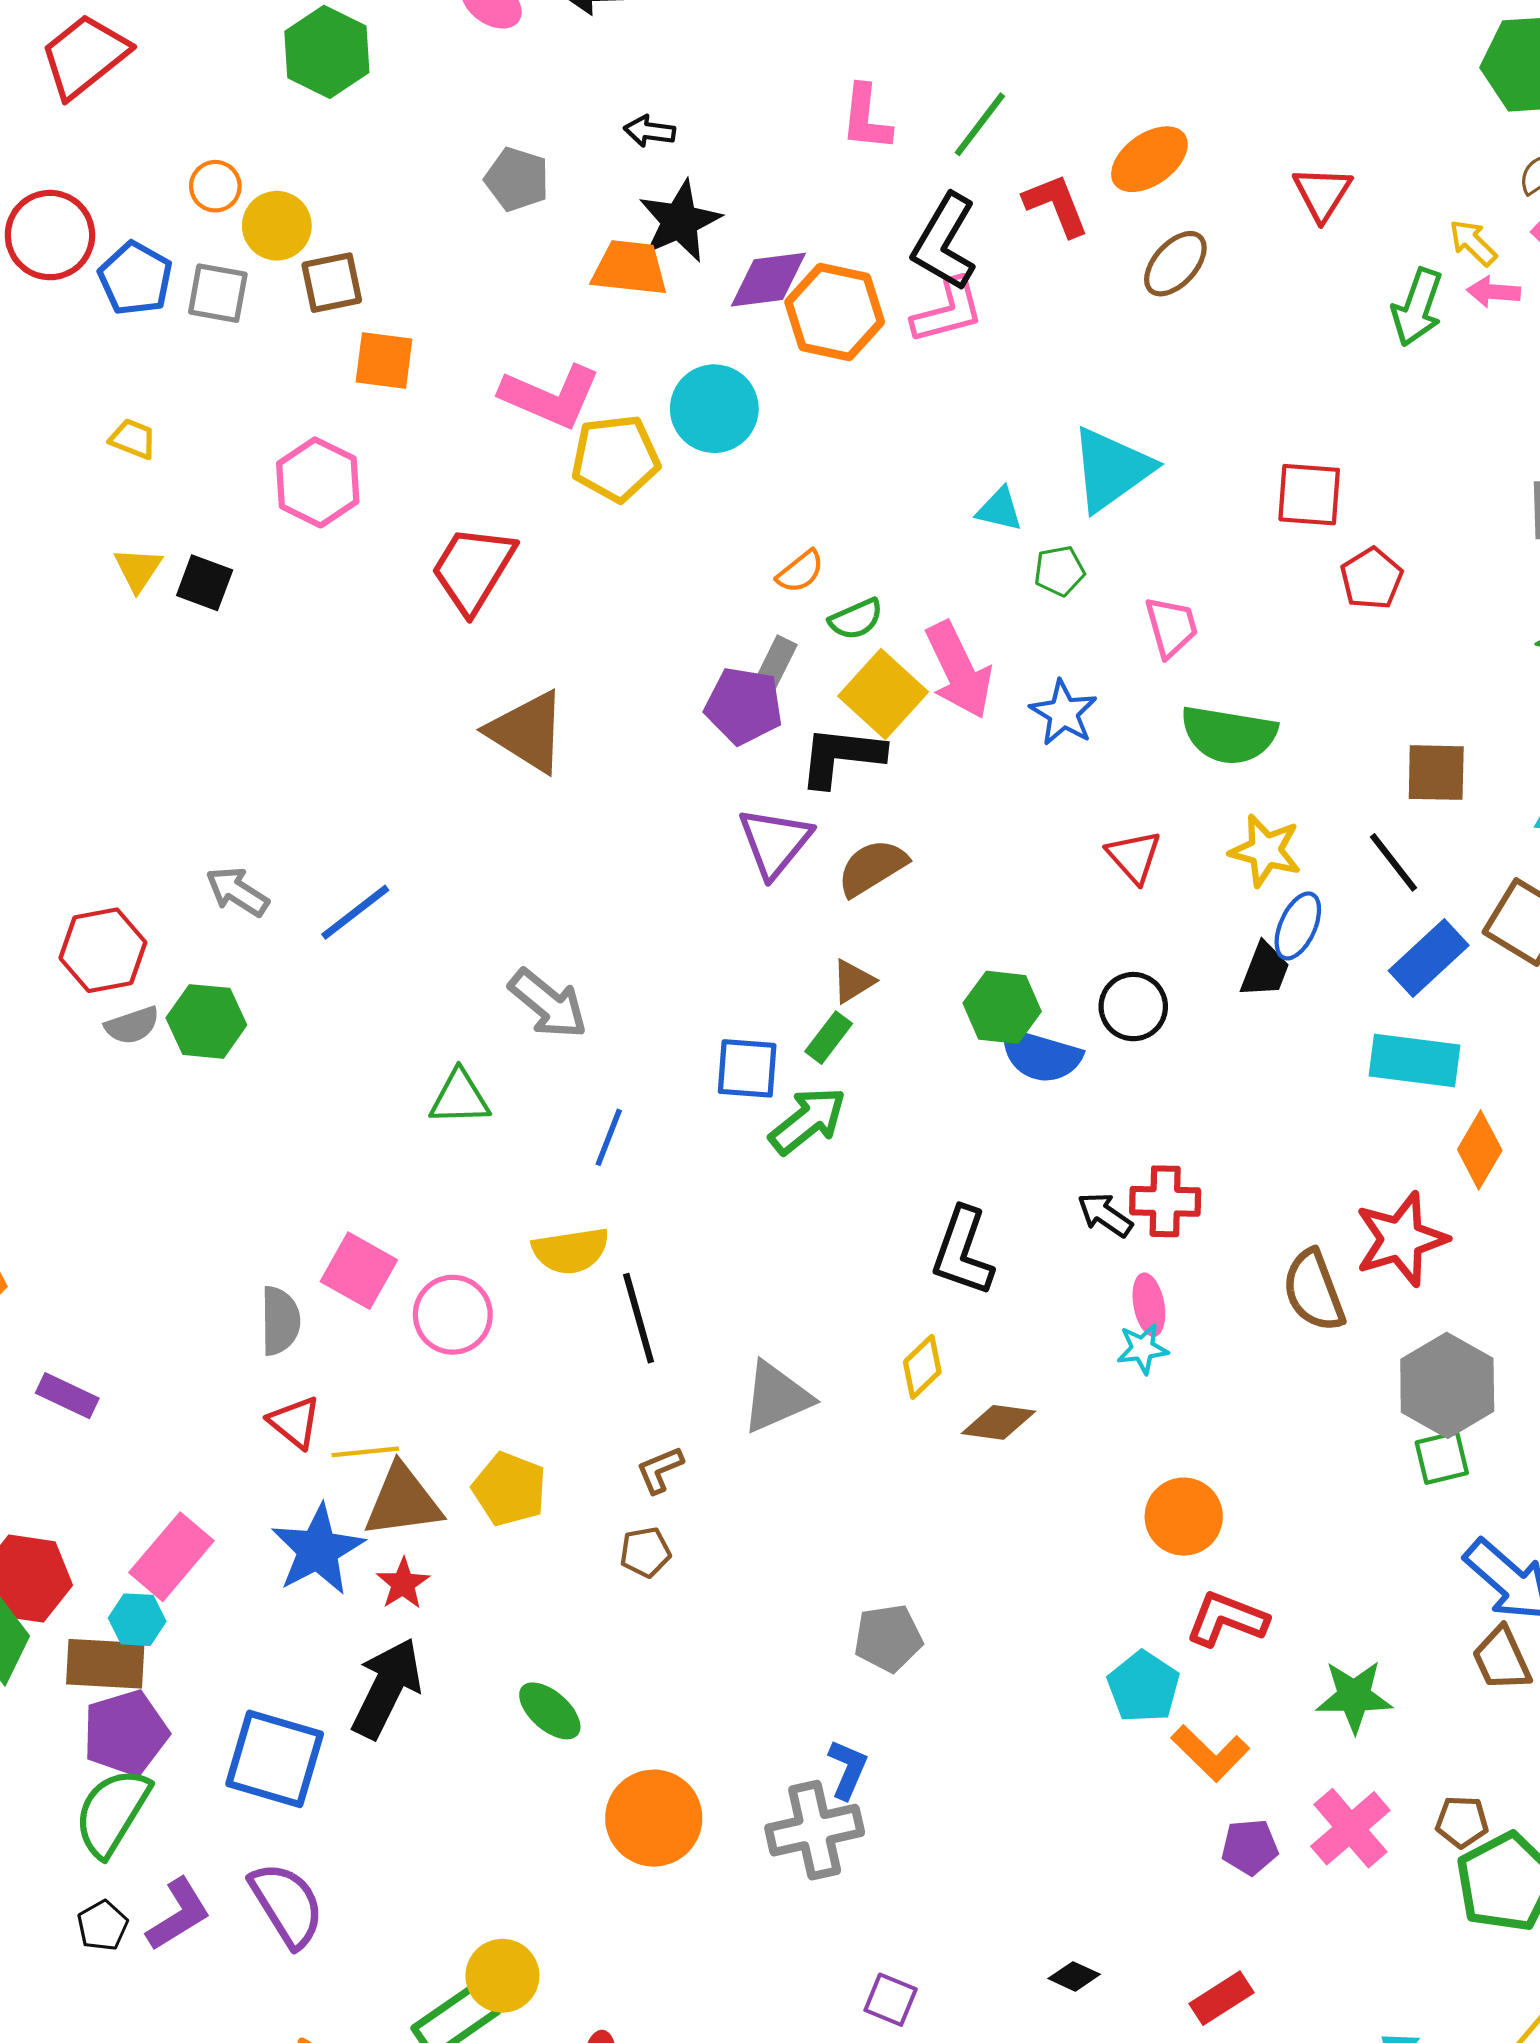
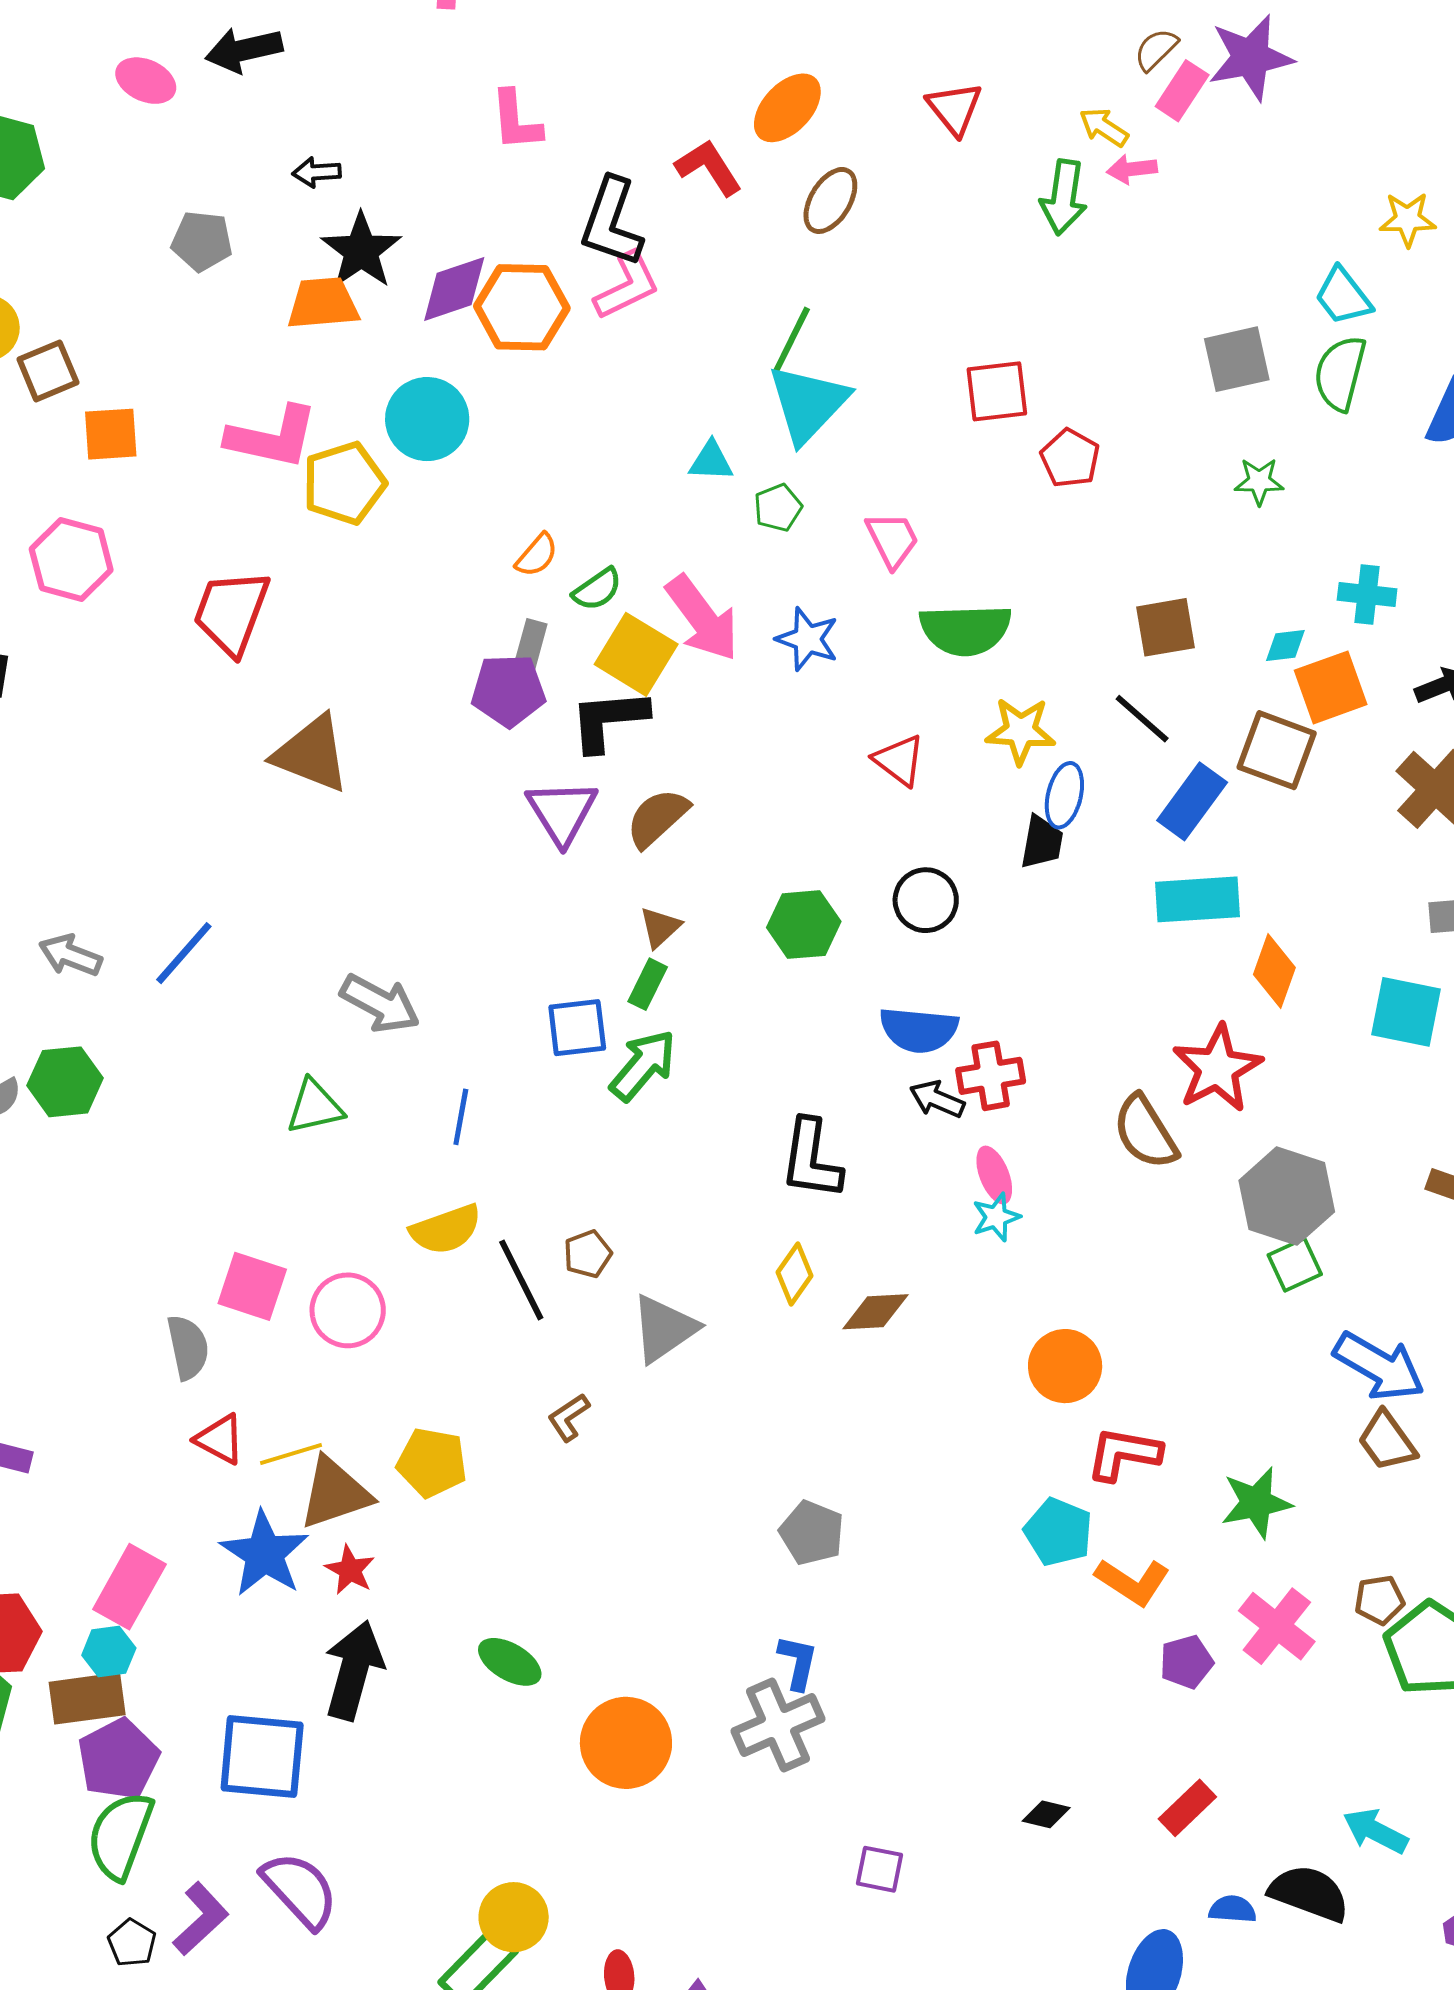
green line: (980, 124) -> (791, 340), moved
blue semicircle: (1041, 1056) -> (919, 1030), moved
brown pentagon: (645, 1552) -> (588, 1254), moved
gray pentagon: (888, 1638) -> (812, 1533), turned -30

